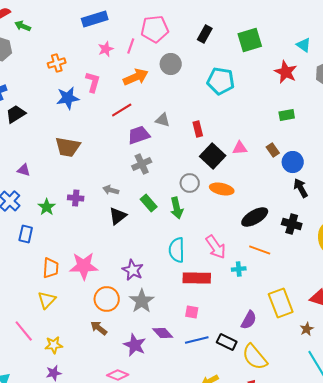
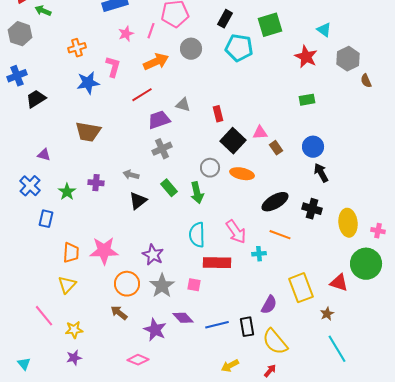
cyan pentagon: (221, 81) -> (239, 48), moved
brown rectangle: (273, 150) -> (276, 148), moved
pink square: (192, 312) -> (194, 285), moved
black rectangle: (227, 342) -> (247, 327), turned 54

